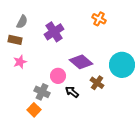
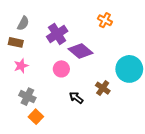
purple diamond: (81, 62) -> (80, 51), moved
pink circle: (58, 76) -> (61, 69), moved
gray cross: (42, 92) -> (27, 97), moved

